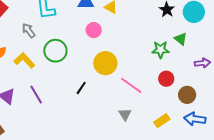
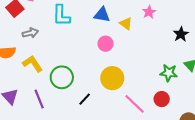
gray arrow: (29, 30) -> (30, 33), moved, turned 105
green circle: (55, 51) -> (62, 77), moved
red circle: (166, 79) -> (162, 99), moved

